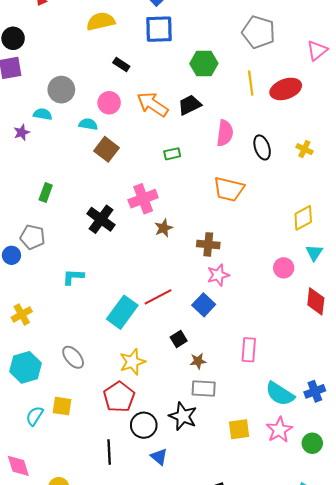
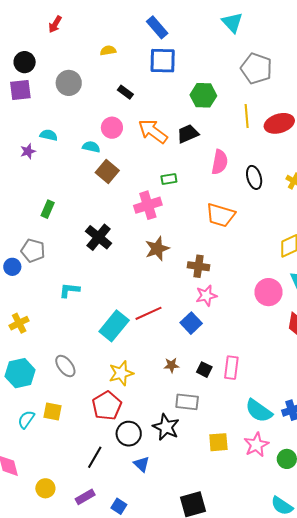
yellow semicircle: (101, 21) -> (108, 50), size x0.6
gray circle: (61, 90) -> (69, 83), moved
pink cross: (143, 199) -> (148, 205), moved
brown star: (164, 228) -> (157, 249), size x1.4
pink circle: (284, 268) -> (268, 292), size x1.4
black square: (179, 339) -> (204, 370), moved, turned -35
brown star: (198, 361) -> (171, 365), moved
black line: (109, 452) -> (95, 457), turned 30

